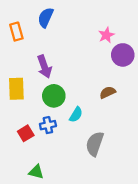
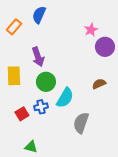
orange rectangle: (16, 32) -> (14, 27), turned 56
brown semicircle: (108, 92) -> (99, 84), moved
cyan semicircle: (76, 115) -> (65, 98), size x1.5

